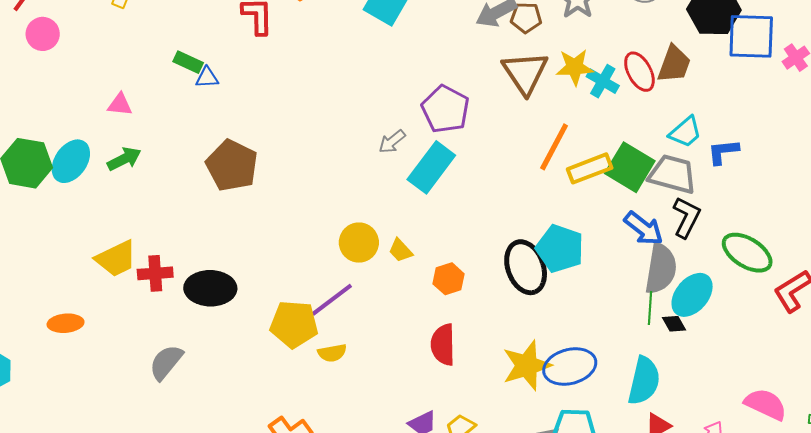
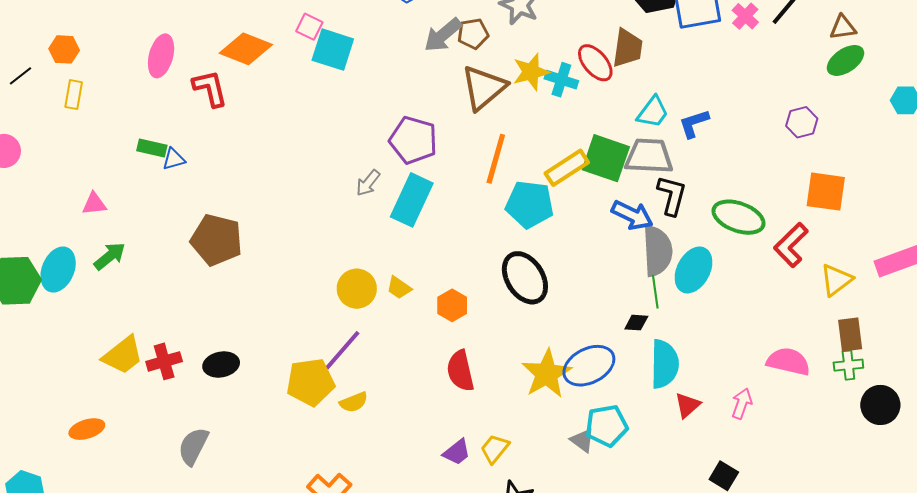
brown triangle: (525, 73) -> (484, 88), turned 36
orange line: (554, 147) -> (496, 159), moved
cyan pentagon: (560, 249) -> (530, 204), moved
black ellipse: (210, 288) -> (221, 364), size x0.7
black diamond: (674, 324) -> (636, 323), moved, turned -45

